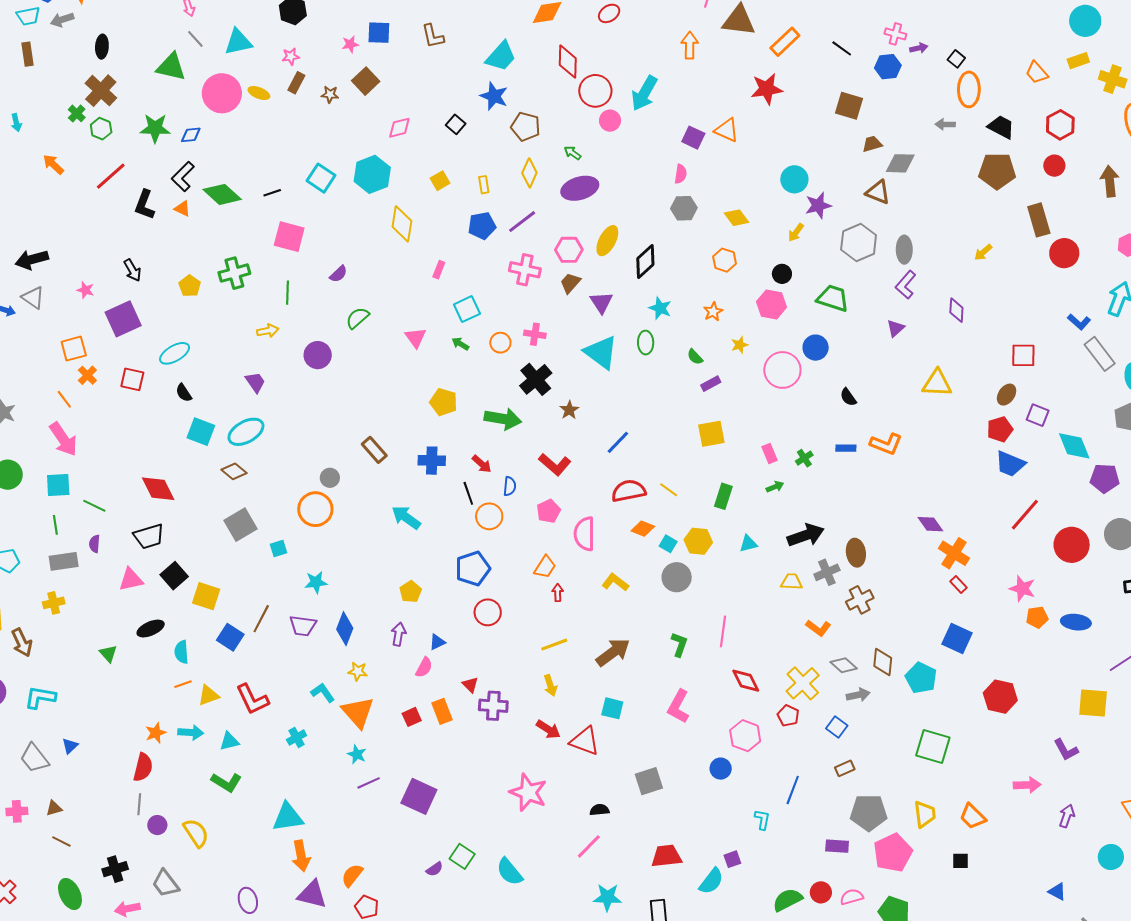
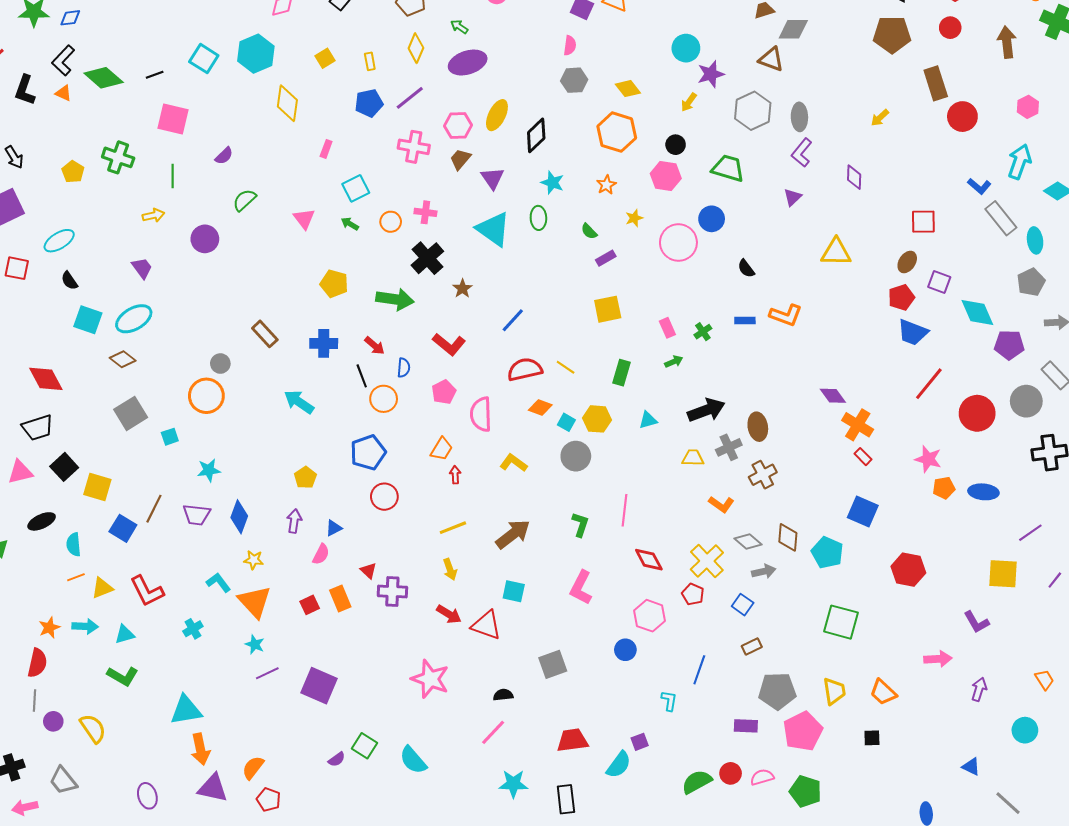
orange hexagon: (725, 260) -> (617, 132), size x1.6
green cross: (234, 273) -> (118, 157), turned 36

